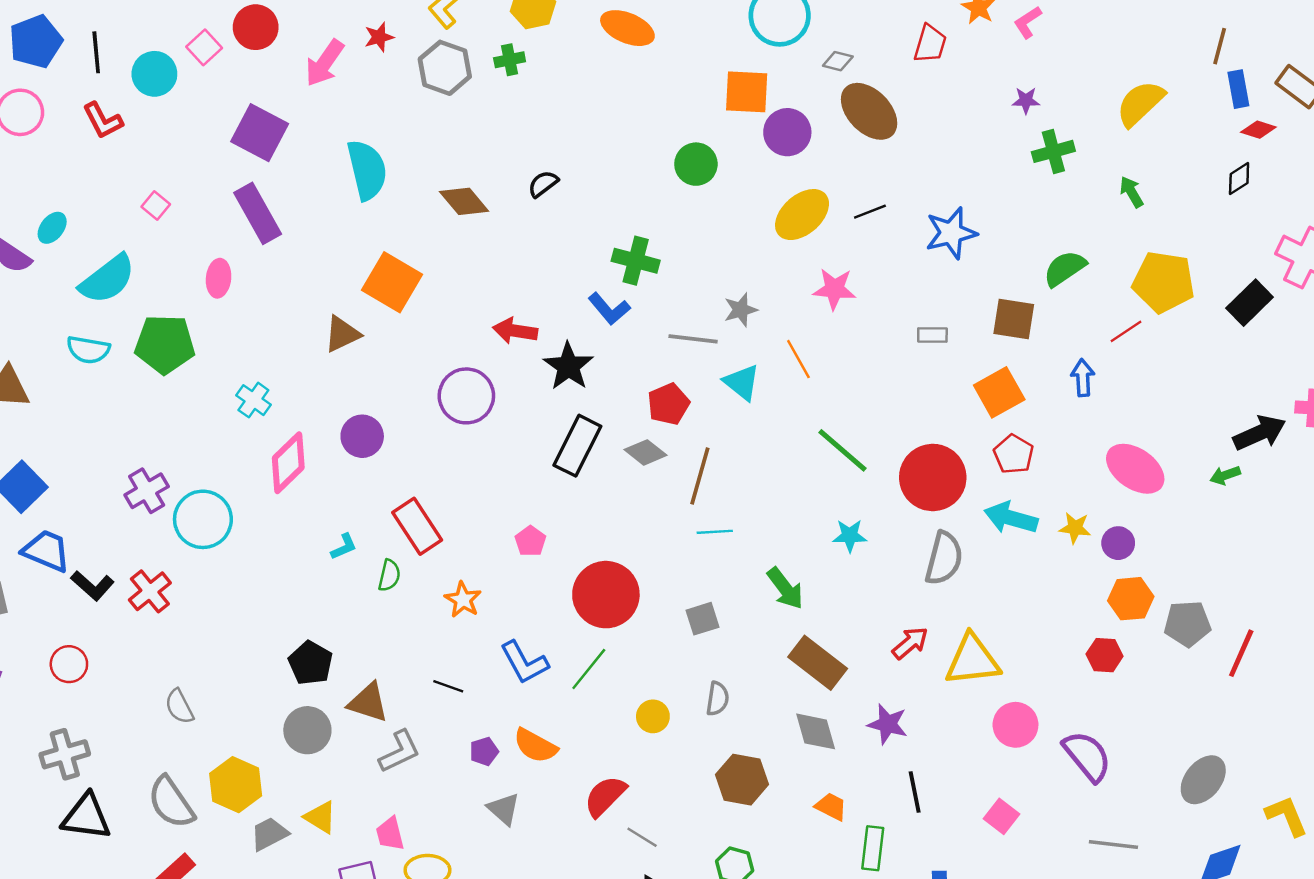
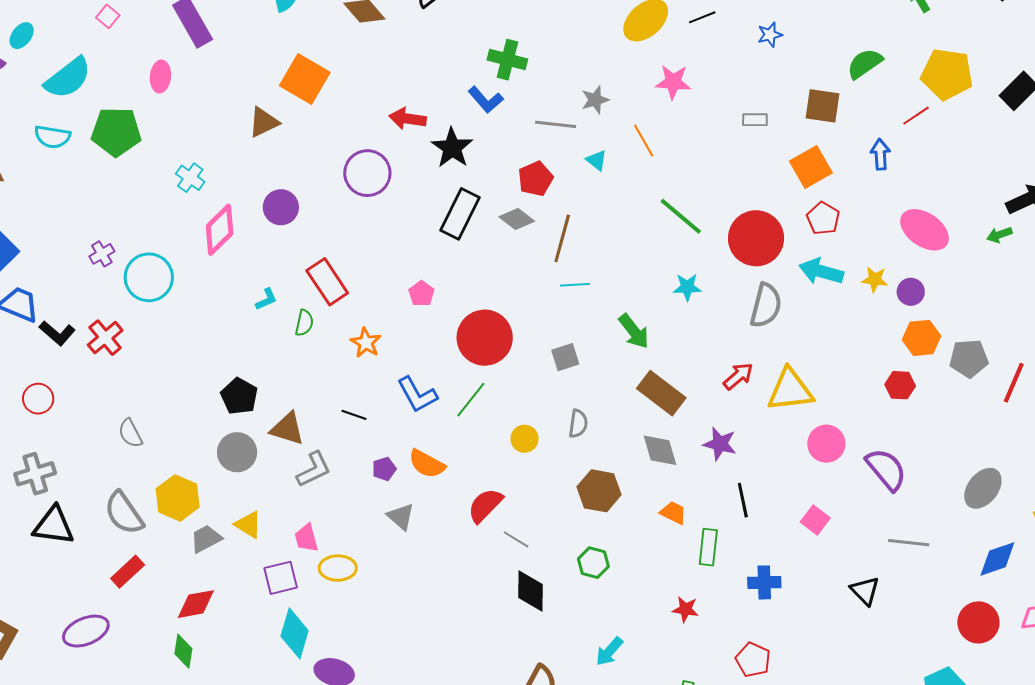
blue star: (951, 233) -> (770, 35), size x0.6
cyan triangle: (742, 382) -> (597, 160), size x0.7
purple cross: (147, 491) -> (102, 254), size x0.7

